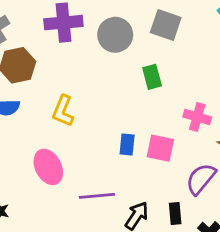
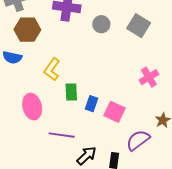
gray circle: (115, 35) -> (101, 24), size x0.7
green rectangle: (152, 77) -> (71, 92), moved
pink cross: (197, 117) -> (149, 77), moved, turned 30

